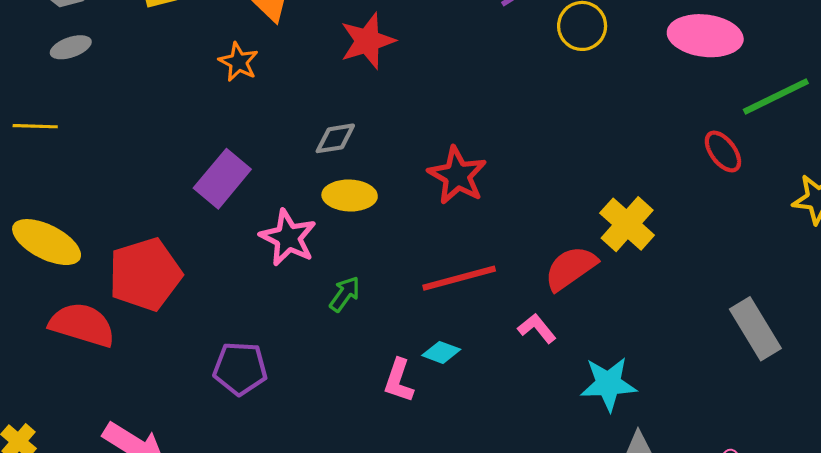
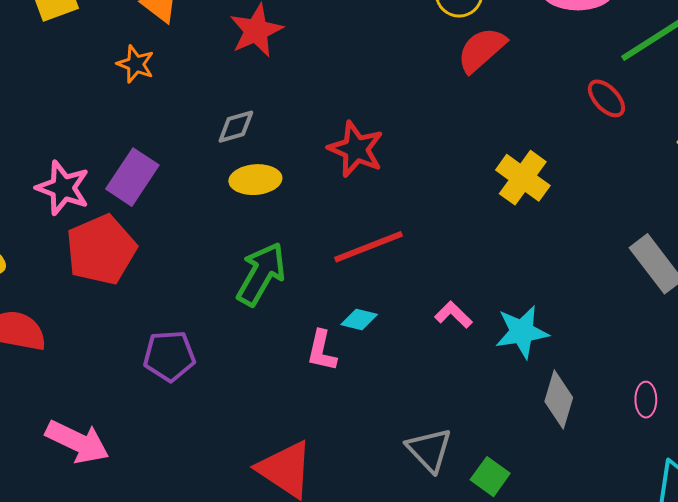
pink star: (288, 238) -> (63, 188), moved
red semicircle: (571, 268) -> (482, 50), moved
red pentagon: (145, 274) -> (101, 250), moved
green arrow: (345, 294) -> (261, 274), size x1.8
pink L-shape: (537, 328) -> (453, 315), moved

